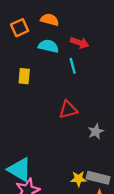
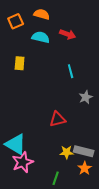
cyan line: (73, 66) -> (71, 71), moved
red triangle: (68, 110) -> (58, 119), moved
gray star: (96, 132) -> (86, 97), moved

